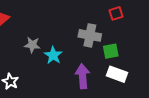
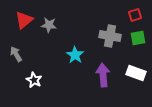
gray star: (32, 45) -> (49, 25), moved
green square: (111, 51) -> (138, 38), moved

